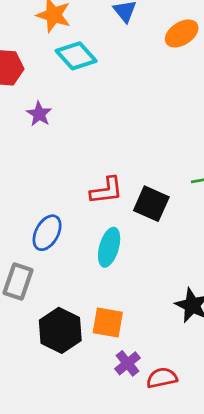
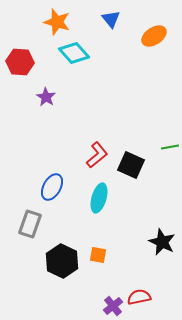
red L-shape: (106, 190) -> (97, 155), turned -32
orange square: (108, 322) -> (98, 255), size x0.7
purple cross: (128, 363) -> (113, 306), moved

